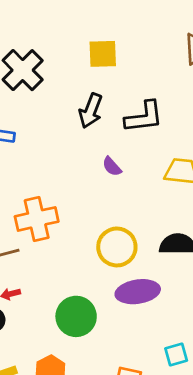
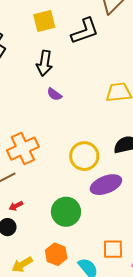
black L-shape: (144, 117) -> (85, 31), moved
purple semicircle: (112, 166) -> (54, 94), moved

